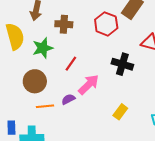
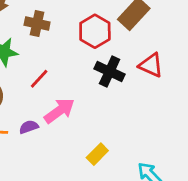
black cross: (122, 64) -> (110, 71), moved

